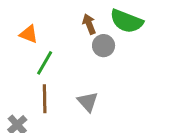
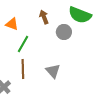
brown arrow: (89, 24) -> (44, 17), moved

